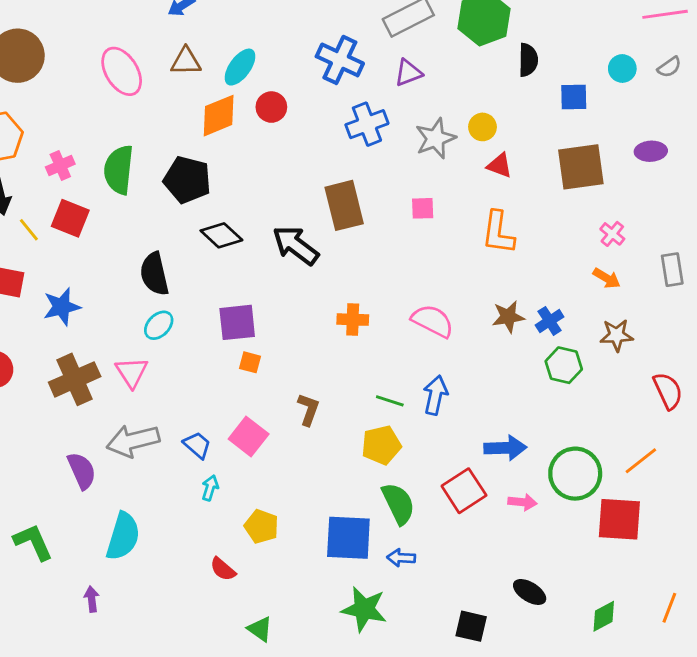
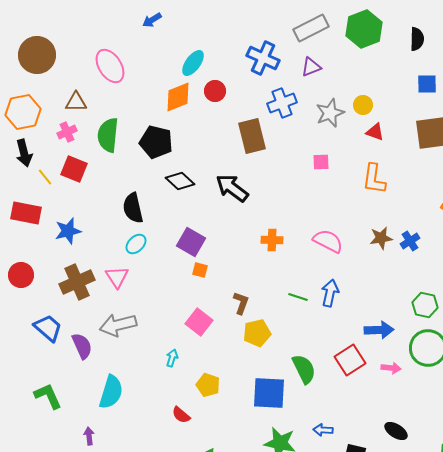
black semicircle: (528, 60) -> (417, 39), moved
brown triangle: (186, 61) -> (76, 102), moved
brown rectangle: (344, 205) -> (252, 136), moved
purple square: (237, 322) -> (191, 242), turned 36
green hexagon: (564, 365) -> (425, 305), moved
blue trapezoid: (197, 445) -> (48, 328), moved, size x1.4
yellow pentagon: (381, 445) -> (257, 333), moved
blue arrow: (401, 558) -> (323, 430), moved

